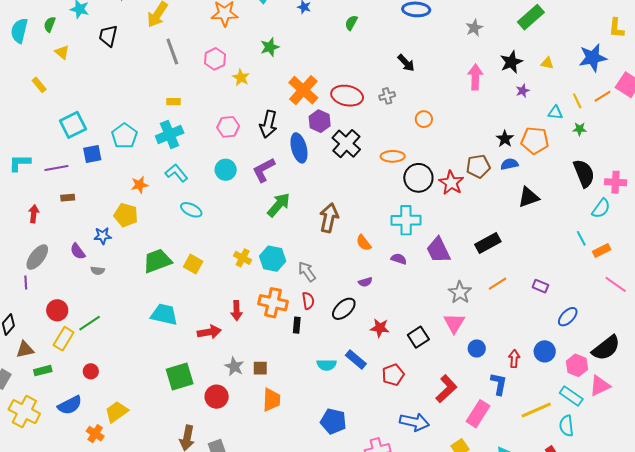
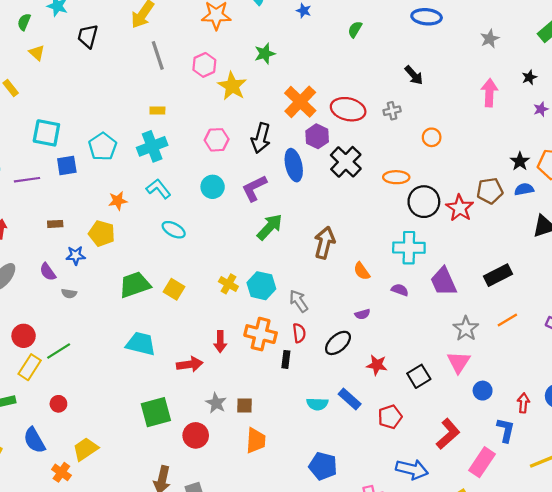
black star: (511, 62) -> (529, 77), size x0.6
yellow star: (241, 77) -> (232, 86), size x1.5
cyan square: (73, 125) -> (46, 133), turned 36
brown rectangle: (68, 198) -> (55, 224), moved
blue semicircle: (70, 405) -> (34, 440), turned 85

